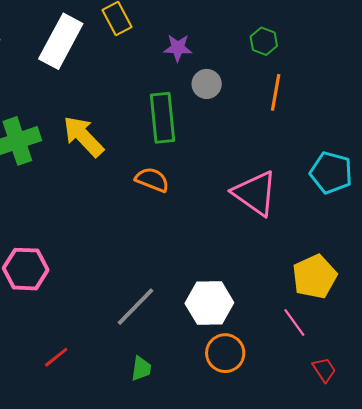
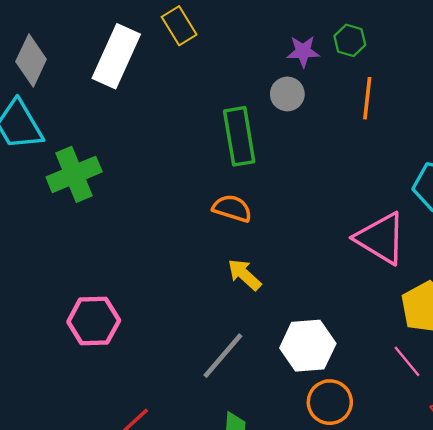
purple star: (178, 48) -> (303, 51), moved
yellow arrow: (83, 136) -> (244, 275), moved, size x0.7
pink triangle: (255, 193) -> (381, 238), moved

